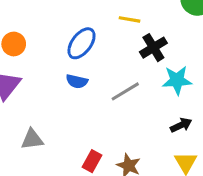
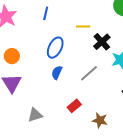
blue semicircle: (77, 81) -> (57, 73), turned 112
red rectangle: (92, 161) -> (74, 106), moved, turned 32

